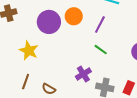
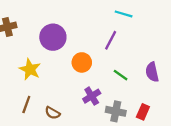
orange circle: (74, 16) -> (82, 62), moved
green line: (101, 50) -> (121, 75), moved

